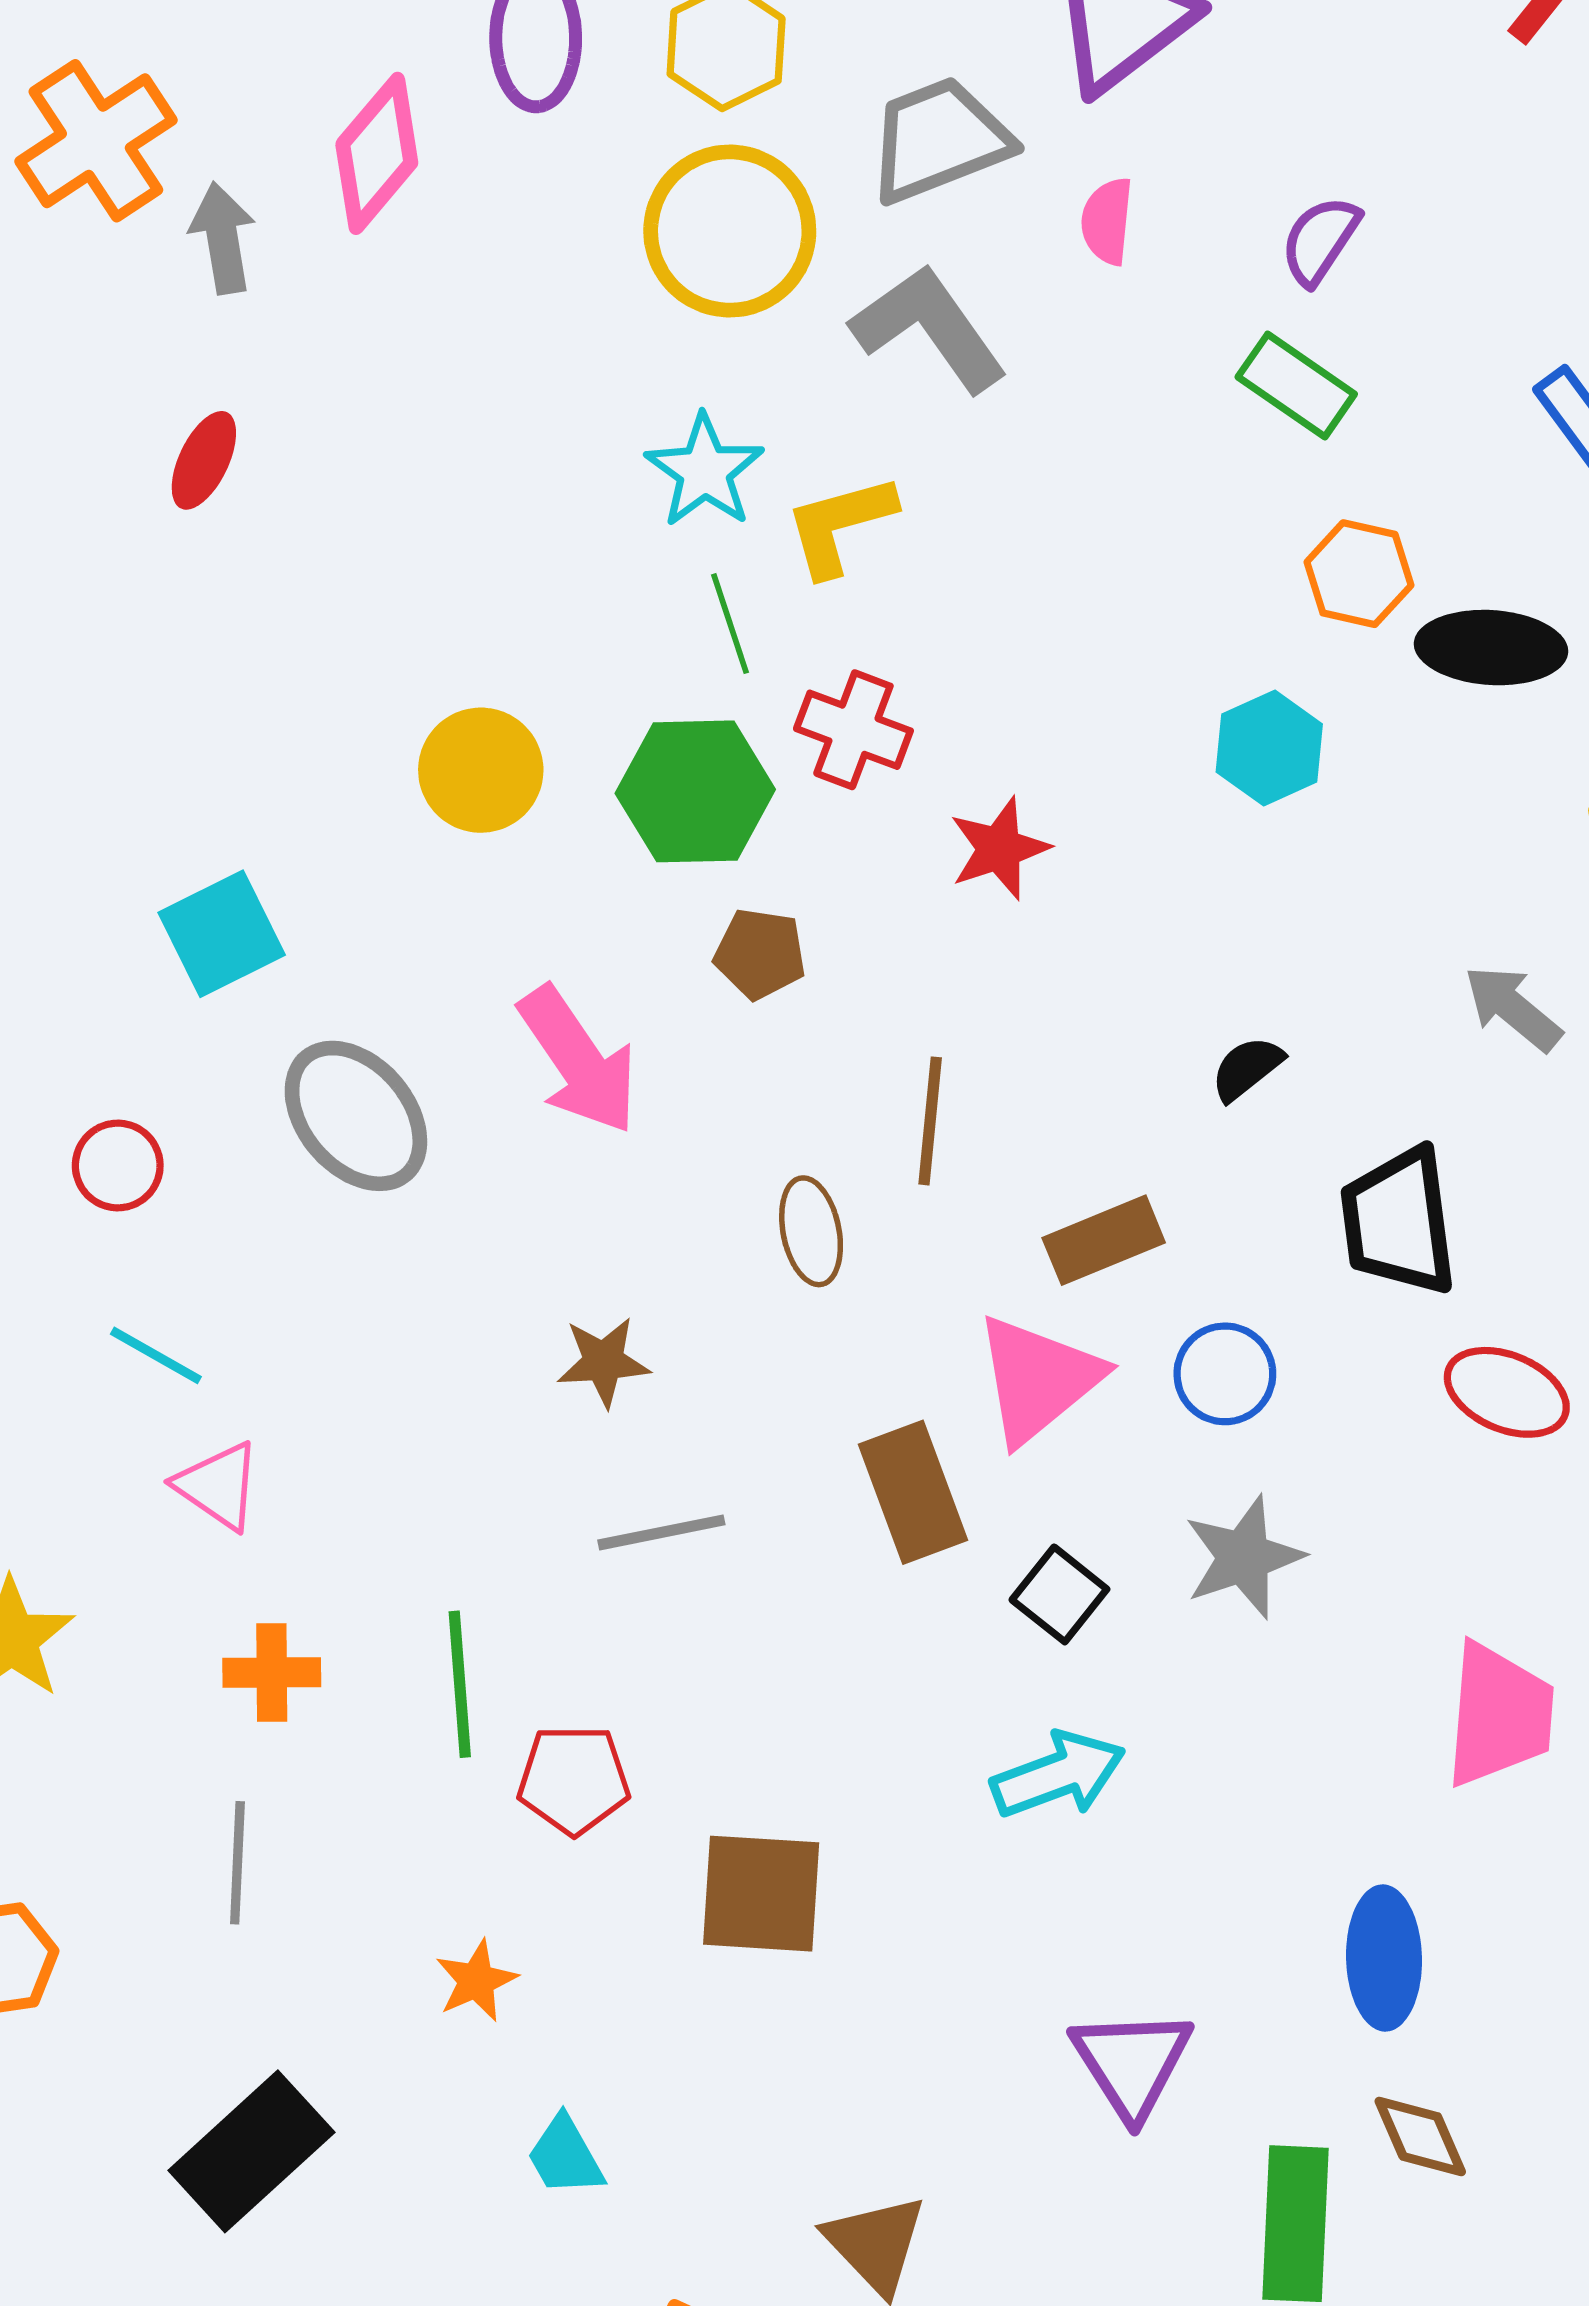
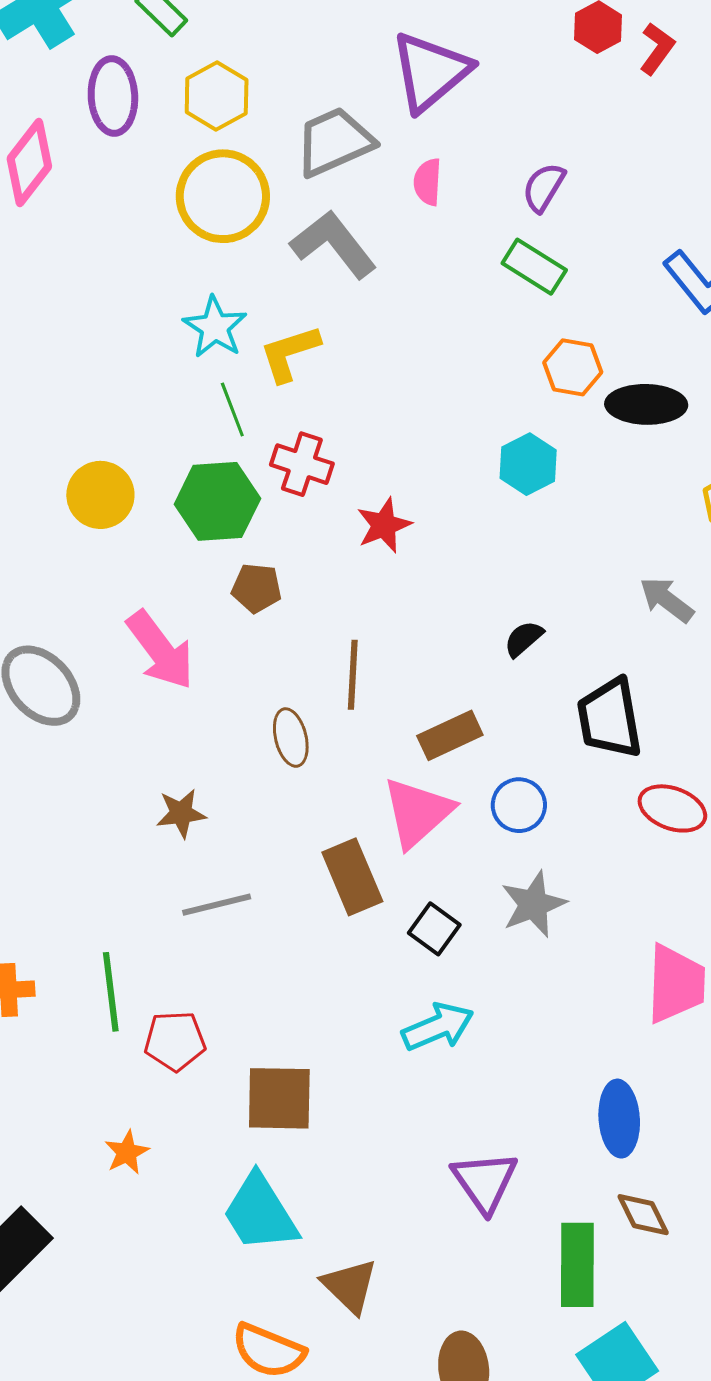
cyan trapezoid: (565, 2156) -> (260, 1213), moved, size x1.8

